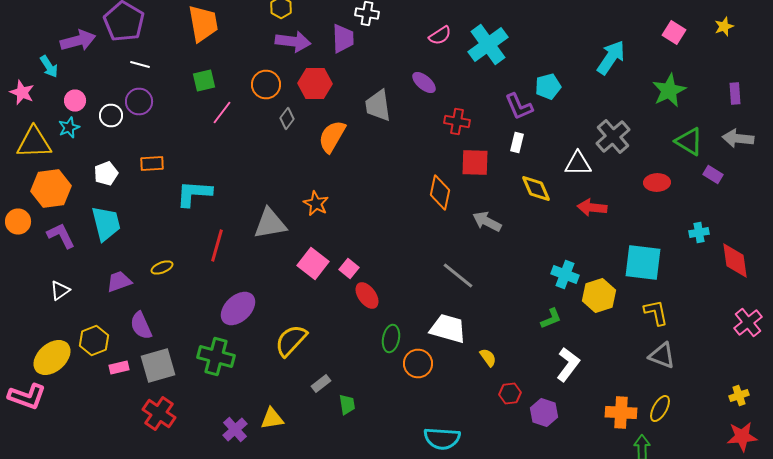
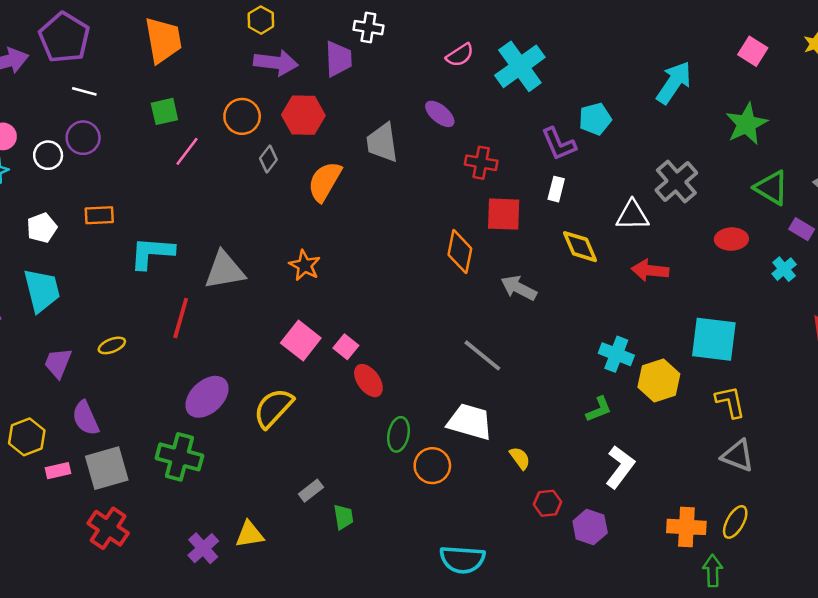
gray triangle: (270, 224) -> (225, 270), moved
cyan cross: (699, 232) -> (784, 269), moved, turned -30
purple trapezoid: (119, 282) -> (58, 363), turned -48
yellow semicircle: (291, 340) -> (273, 408), moved

